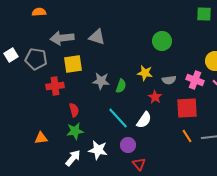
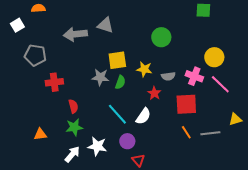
gray triangle: (97, 37) -> (105, 25), moved
gray arrow: (62, 38) -> (75, 34), moved
white square: (11, 55) -> (17, 25), moved
yellow square: (73, 64) -> (117, 60), moved

